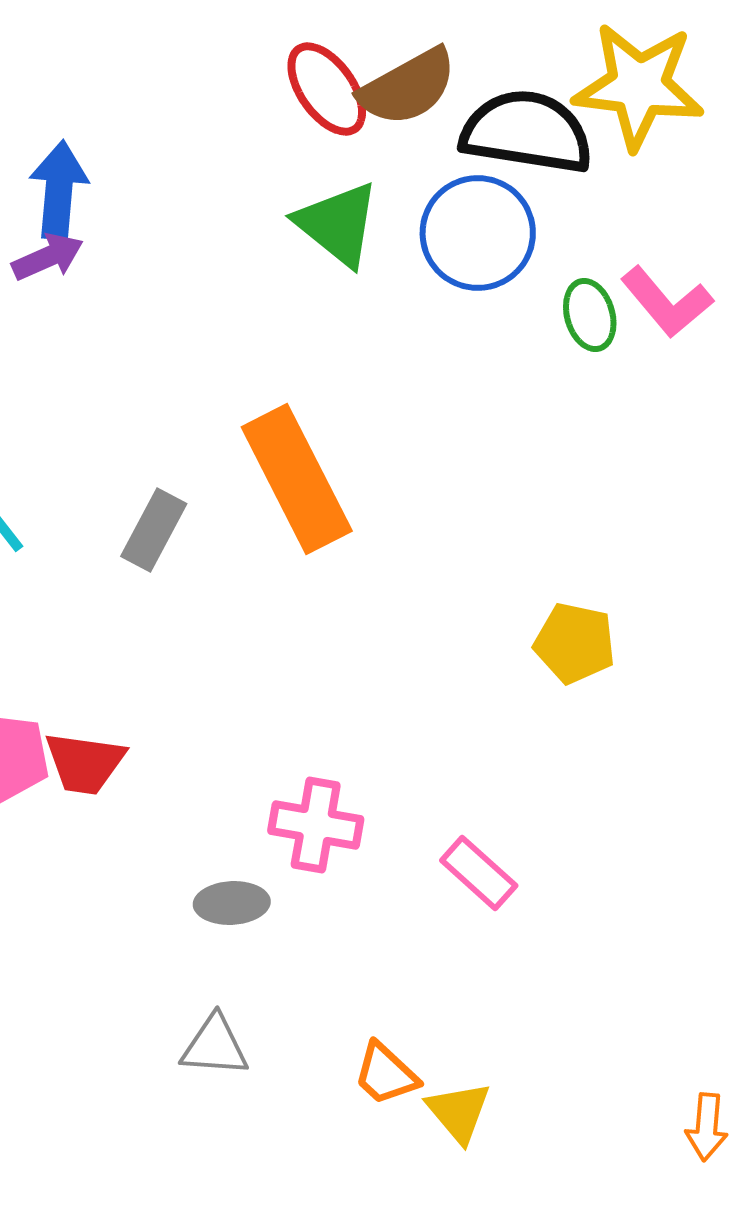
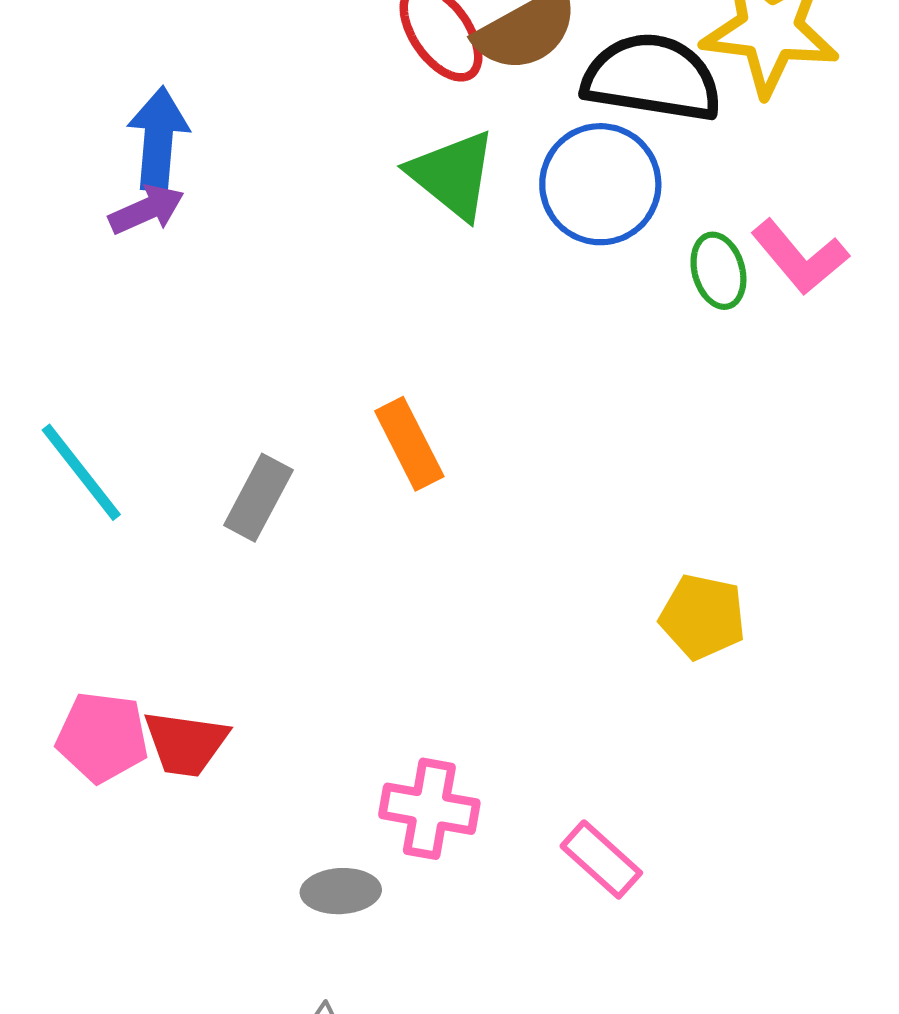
orange rectangle: (297, 479) -> (409, 444), size x0.6

